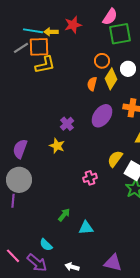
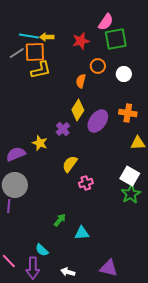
red star: (73, 25) -> (81, 41), moved
yellow diamond: (111, 79) -> (78, 110), moved
orange semicircle: (92, 84) -> (81, 81), moved
yellow star: (57, 146) -> (40, 143), moved
purple semicircle: (20, 149) -> (16, 154), turned 48
yellow semicircle: (115, 159) -> (70, 164), moved
purple arrow: (37, 263) -> (33, 268), turned 50

